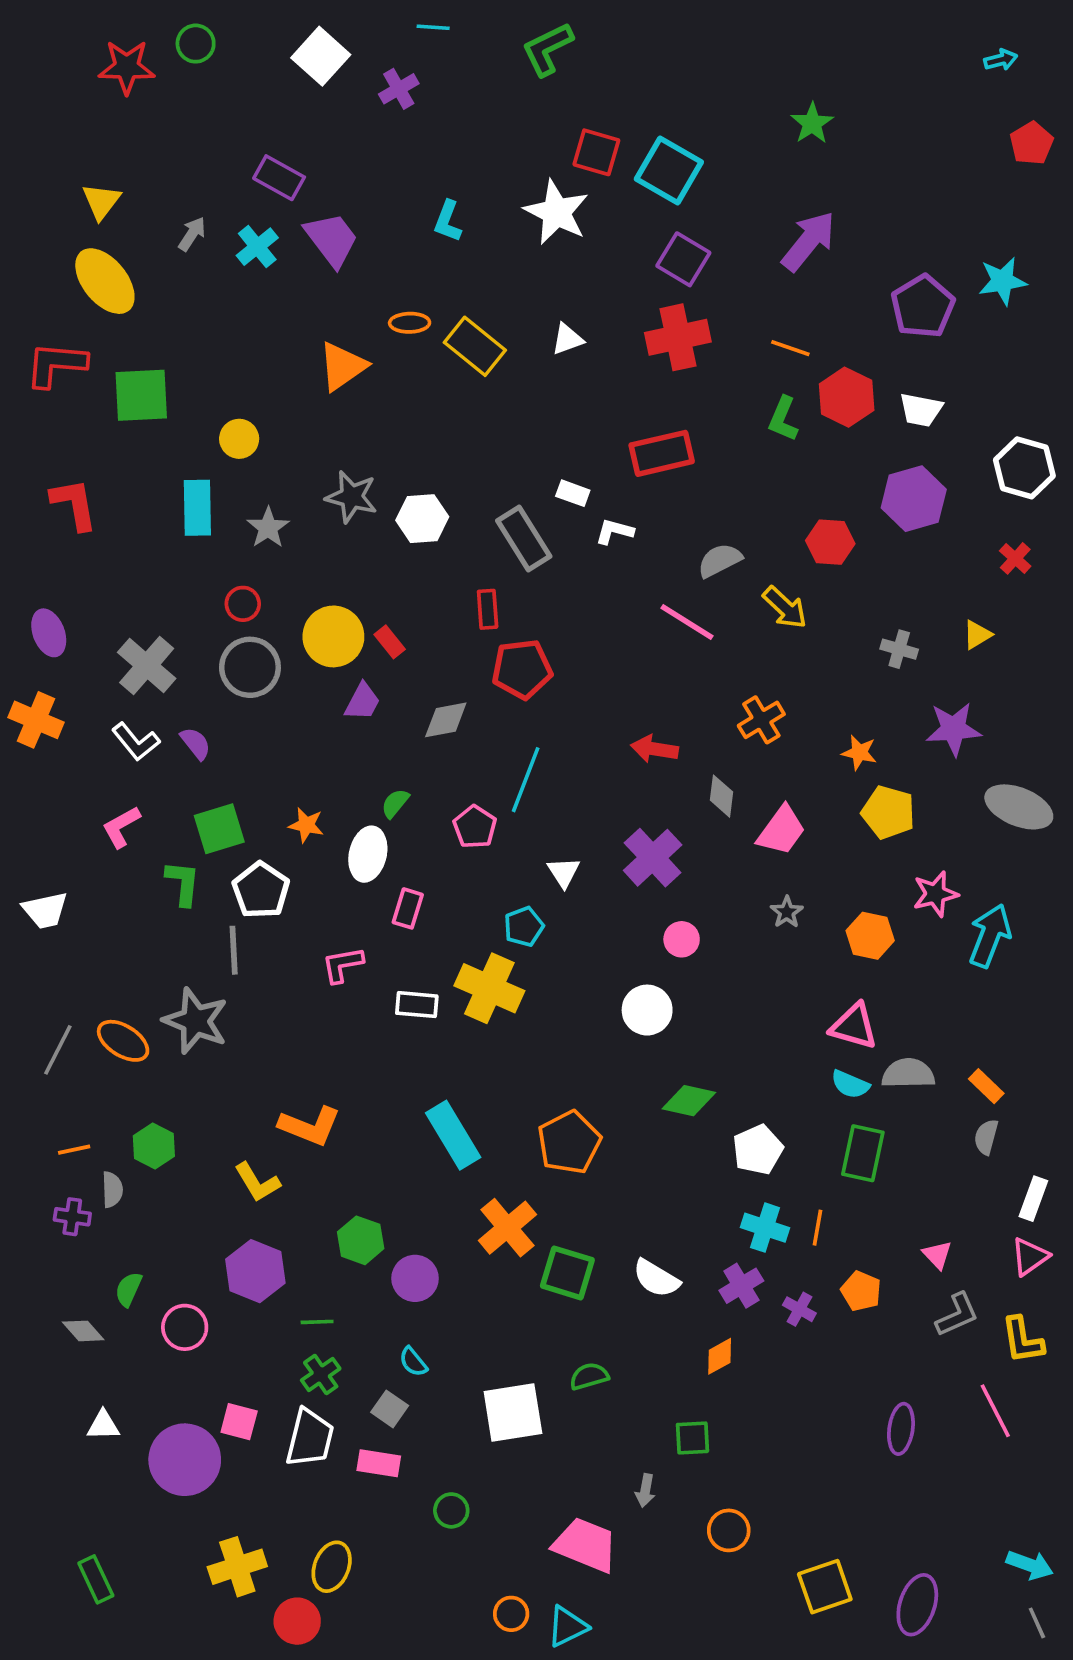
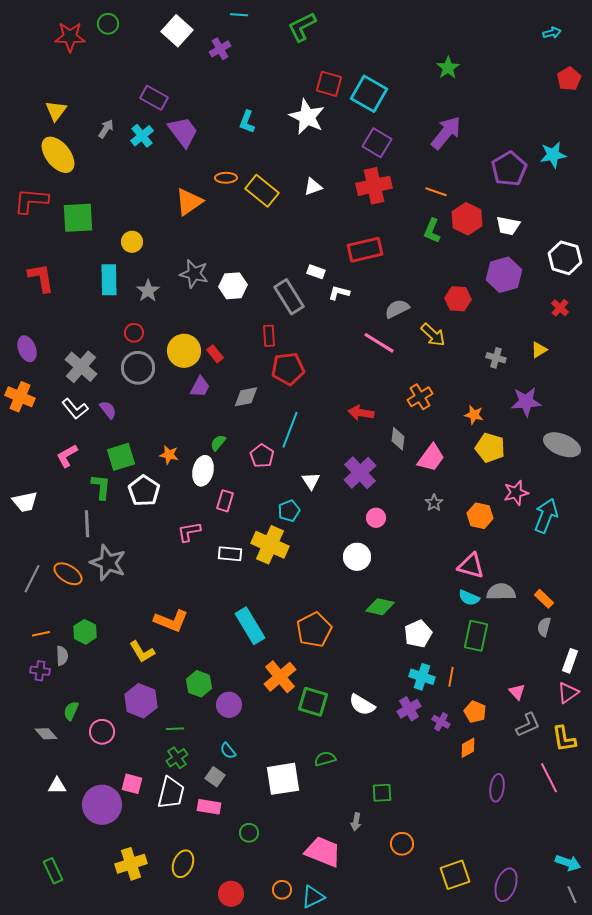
gray line: (234, 950) -> (87, 524), moved
orange diamond: (720, 1356) -> (468, 748), moved
red circle: (297, 1621) -> (231, 894), moved

